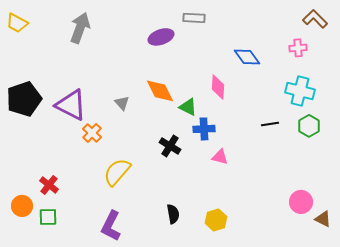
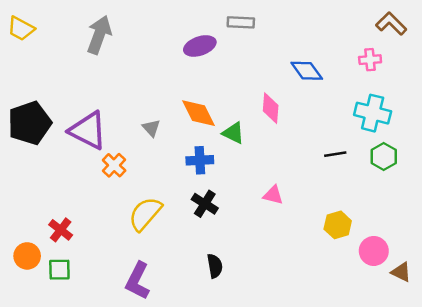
blue cross: (204, 129) -> (200, 160), moved
black cross: (170, 146) -> (205, 204), moved
yellow hexagon: (216, 220) -> (338, 225), moved

